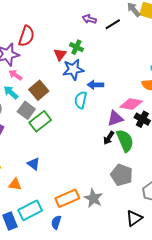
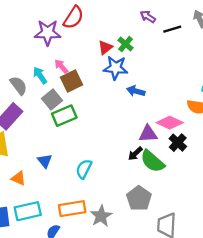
pink arrow: (15, 75) -> (61, 66), moved
cyan semicircle: (81, 100) -> (84, 169), moved
green semicircle: (125, 141) -> (152, 161), turned 140

